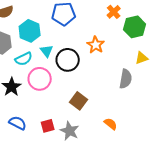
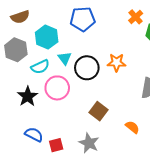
orange star: (96, 45) -> (117, 62), moved, turned -30
orange semicircle: (111, 124) -> (132, 127), moved
red square: (48, 126) -> (56, 145), moved

